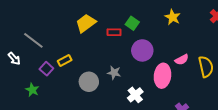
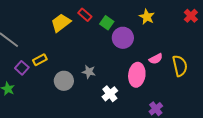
red rectangle: (114, 32) -> (85, 15), moved, turned 40
purple circle: (142, 50) -> (123, 38), moved

